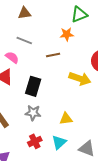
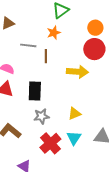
gray line: (24, 41) -> (28, 45), moved
brown line: (53, 55) -> (46, 56), turned -64
red cross: (35, 141) -> (50, 143), size x1.5

